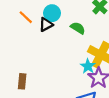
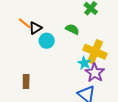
cyan circle: (52, 13) -> (47, 41), moved
black triangle: (46, 25) -> (35, 28), moved

